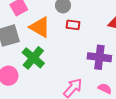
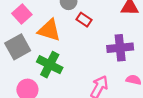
red rectangle: (73, 25) -> (84, 20), turned 40

